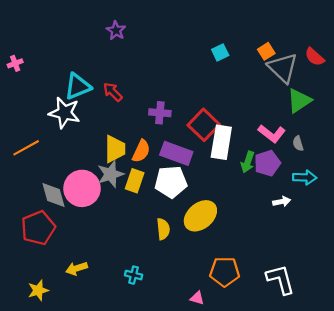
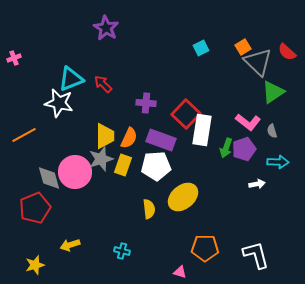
purple star: (116, 30) -> (106, 28), size x1.4

